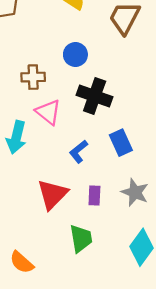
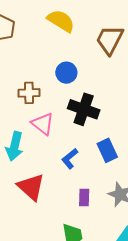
red triangle: (53, 194) -> (31, 187), moved, turned -32

